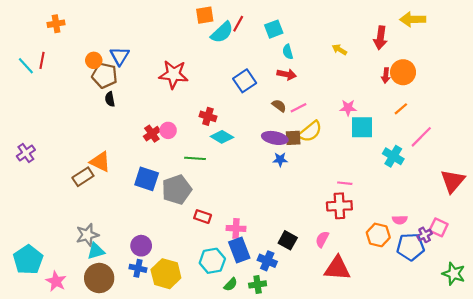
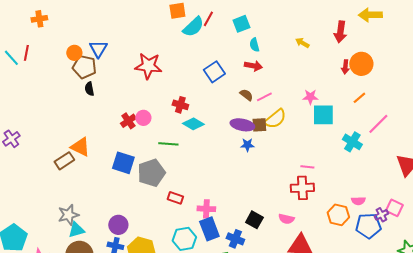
pink semicircle: (322, 239) -> (286, 219), turned -105

